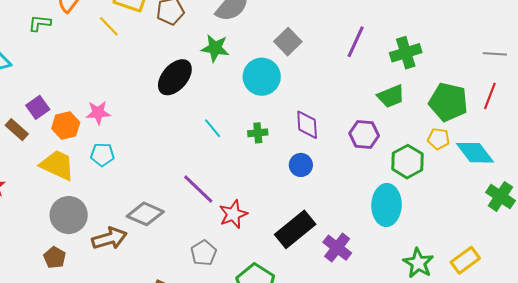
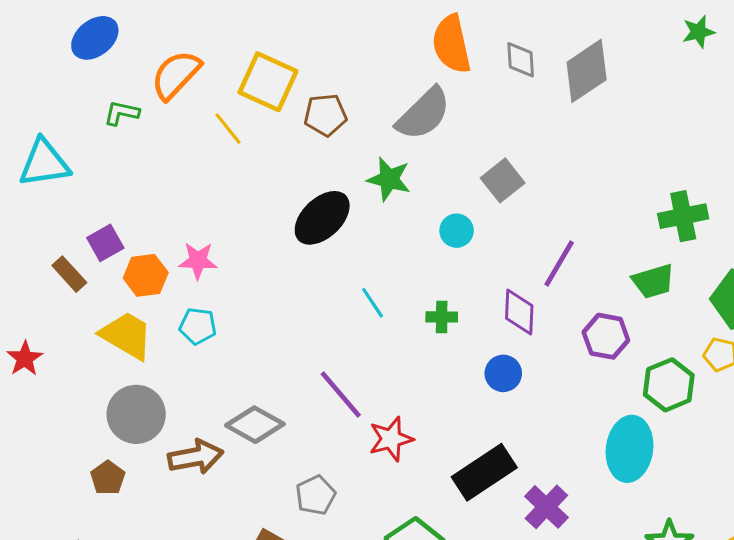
purple line: (356, 42) -> (559, 264), moved
cyan circle: (262, 77) -> (457, 231), size x0.6
gray pentagon: (204, 253) -> (316, 495), moved

